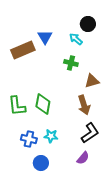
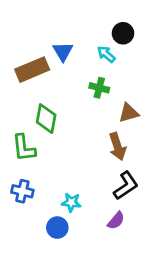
green diamond: (43, 104) -> (46, 119), moved
cyan star: (51, 136) -> (71, 202), moved
blue cross: (29, 139) -> (22, 191), moved

